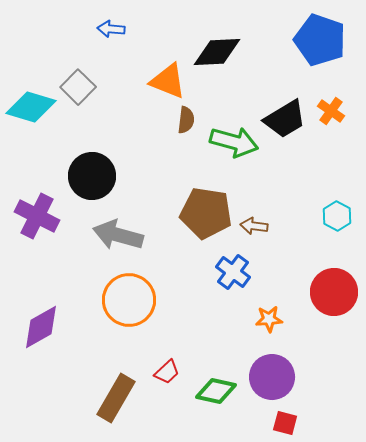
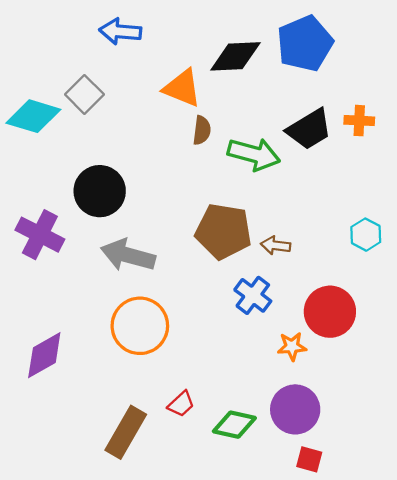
blue arrow: (111, 29) -> (120, 31), size x1.4
blue pentagon: (320, 40) -> (305, 43), moved, turned 30
orange cross: (331, 111) -> (359, 121), turned -32
red circle: (334, 292) -> (330, 312), moved

